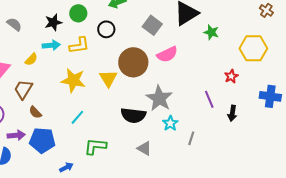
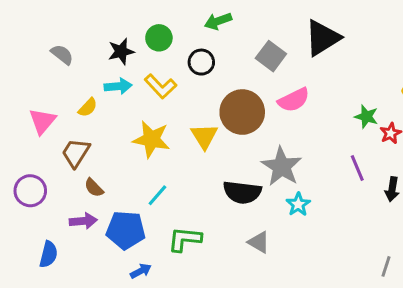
green star: (211, 32) -> (366, 117), moved
yellow L-shape: (79, 45) -> (160, 86), turned 55
purple arrow: (16, 135) -> (83, 221), moved
gray line: (191, 138) -> (386, 266), moved
blue pentagon: (42, 140) -> (126, 230), moved

